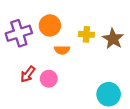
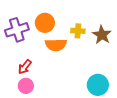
orange semicircle: (62, 50) -> (56, 45), size x1.5
pink circle: (49, 79) -> (26, 86), moved

